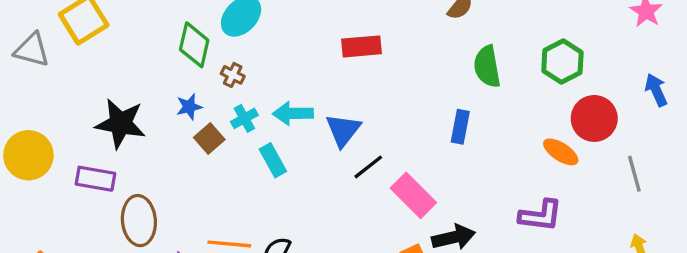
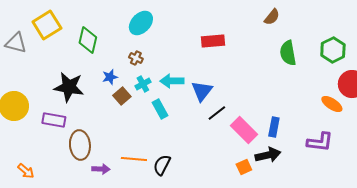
green diamond: (194, 45) -> (88, 40), moved
blue rectangle: (460, 127) -> (274, 127), moved

